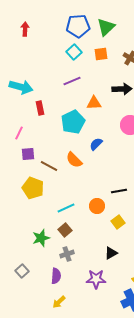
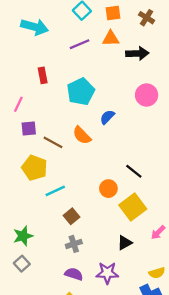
cyan arrow: (21, 87) -> (35, 27), moved
orange triangle: (94, 103) -> (111, 38), moved
black line: (119, 191) -> (134, 171), turned 49
cyan line: (66, 208) -> (55, 191), moved
yellow square: (118, 222) -> (133, 207), size x1.6
green star: (41, 238) -> (23, 236), moved
purple semicircle: (56, 276) -> (74, 274), moved, turned -77

